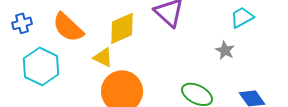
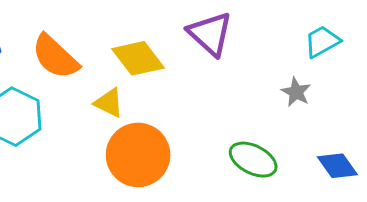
yellow diamond: (122, 28) -> (138, 58), turned 76

